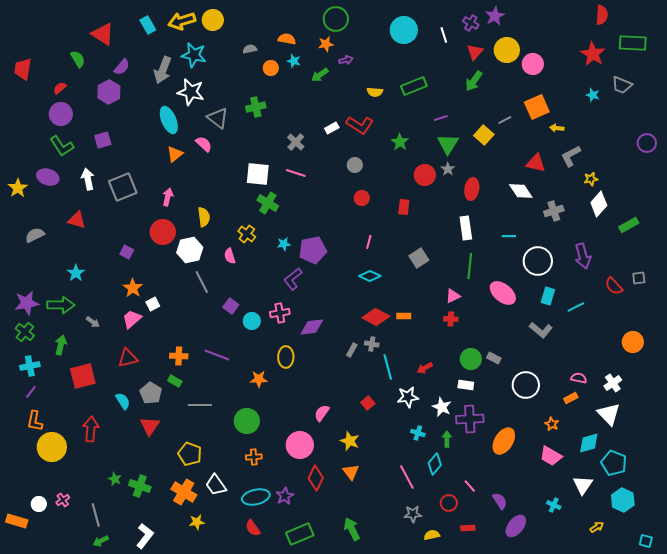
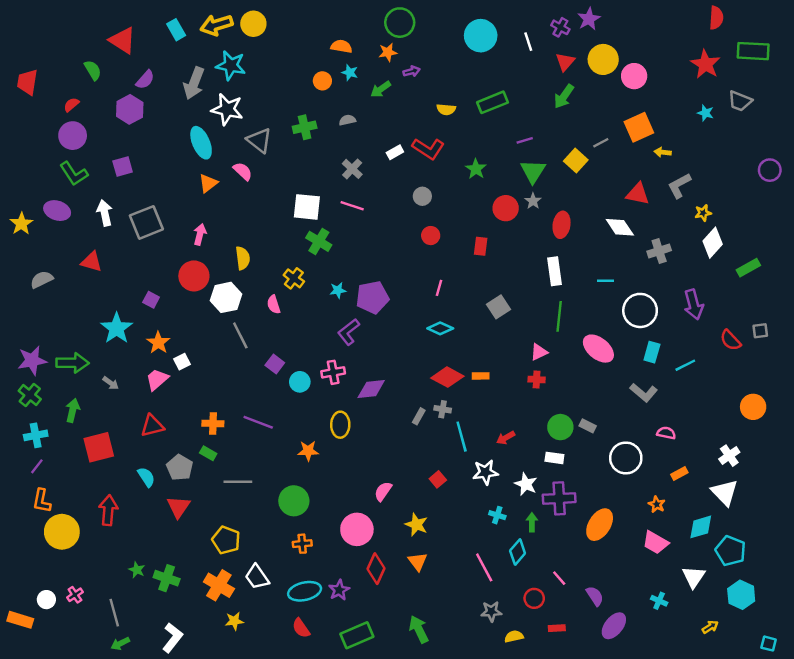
gray semicircle: (250, 49) -> (347, 120), moved
cyan star: (76, 273) -> (117, 328), moved, size x1.5
pink semicircle: (579, 378) -> (666, 433), moved

